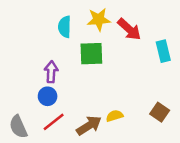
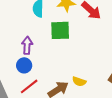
yellow semicircle: (115, 116) -> (79, 81), turned -144

